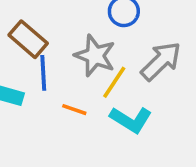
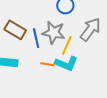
blue line: (43, 73) -> (36, 38), moved
cyan L-shape: (131, 120) -> (66, 64), moved

